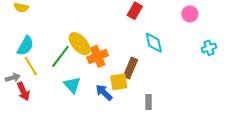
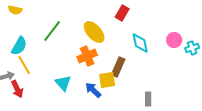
pink circle: (190, 14) -> (174, 40), moved
yellow ellipse: (80, 44) -> (94, 32), moved
green line: (60, 56) -> (52, 31), moved
gray rectangle: (149, 102) -> (148, 99), moved

